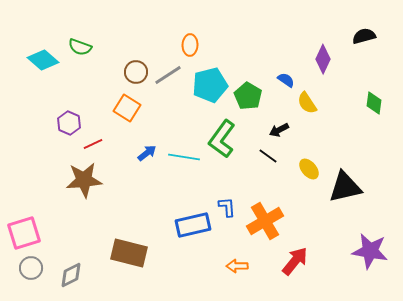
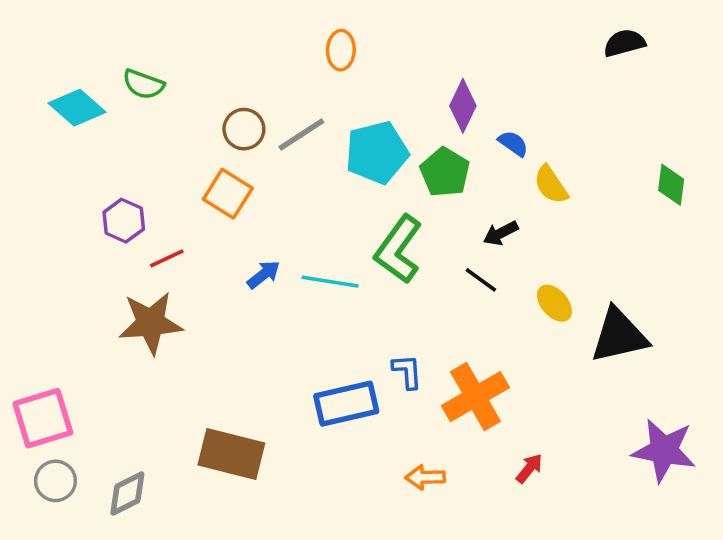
black semicircle: (364, 36) -> (624, 43), moved
orange ellipse: (190, 45) -> (341, 50), moved
purple diamond: (323, 59) -> (463, 106), moved
red arrow: (295, 261) -> (529, 468), size x0.6

